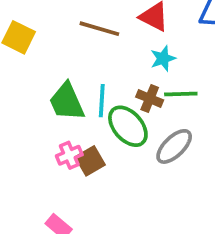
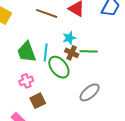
cyan star: (163, 59) -> (69, 38), moved
gray ellipse: (174, 146) -> (90, 92), moved
brown square: (90, 161) -> (38, 101), moved

